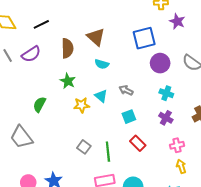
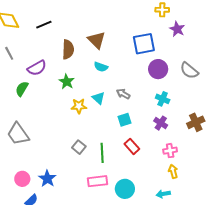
purple semicircle: (31, 54) -> (37, 68), moved
green semicircle: (39, 104) -> (22, 89), moved

